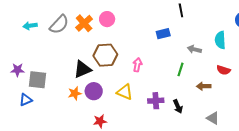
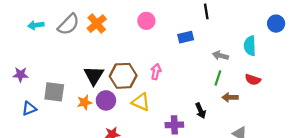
pink circle: (107, 19) -> (146, 21), moved
brown hexagon: (105, 55) -> (123, 76), moved
black triangle: (82, 69) -> (94, 75), turned -36
green line: (180, 69) -> (218, 78), moved
gray square: (38, 80) -> (54, 92), moved
purple cross: (156, 101) -> (174, 125), moved
black arrow: (178, 106) -> (201, 111), moved

